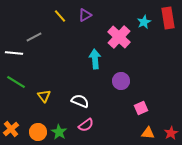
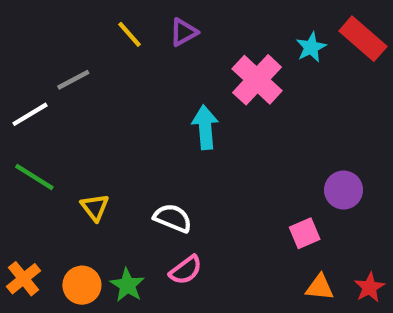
red rectangle: (168, 18) -> (363, 39), turned -40
white line: (14, 53) -> (30, 114), turned -36
purple circle: (121, 81) -> (344, 190), moved

